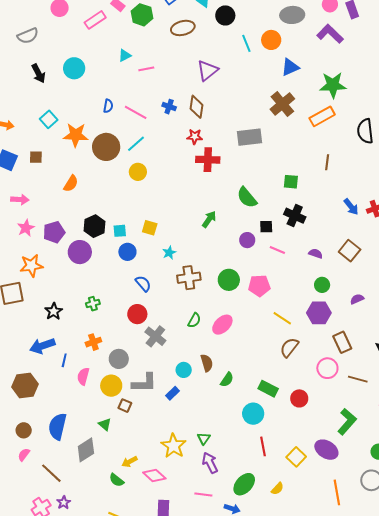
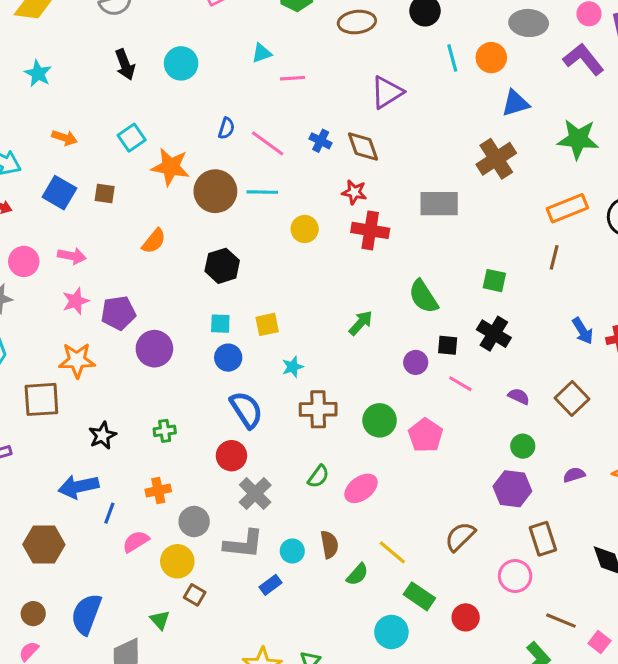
brown diamond: (197, 107) -> (363, 147), turned -35
orange rectangle: (322, 116) -> (567, 208), moved
cyan line: (136, 144) -> (262, 192), turned 36
yellow circle: (138, 172) -> (305, 229), moved
black hexagon: (95, 226) -> (222, 266), moved
yellow square: (150, 228) -> (267, 324), turned -35
blue semicircle: (143, 284) -> (246, 410), size x1.4
pink pentagon: (259, 286) -> (425, 435), turned 30
yellow line: (282, 318) -> (392, 552), moved
pink semicircle: (83, 376) -> (136, 542), turned 36
brown line: (358, 379) -> (561, 621), moved
gray L-shape: (144, 383) -> (244, 544), moved

